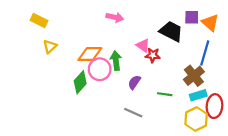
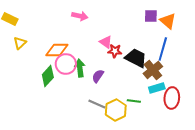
black trapezoid: (171, 31) -> (136, 58), moved
green arrow: (116, 61) -> (80, 68), moved
green line: (165, 94) -> (134, 101), moved
yellow hexagon: (196, 119) -> (116, 110), moved

